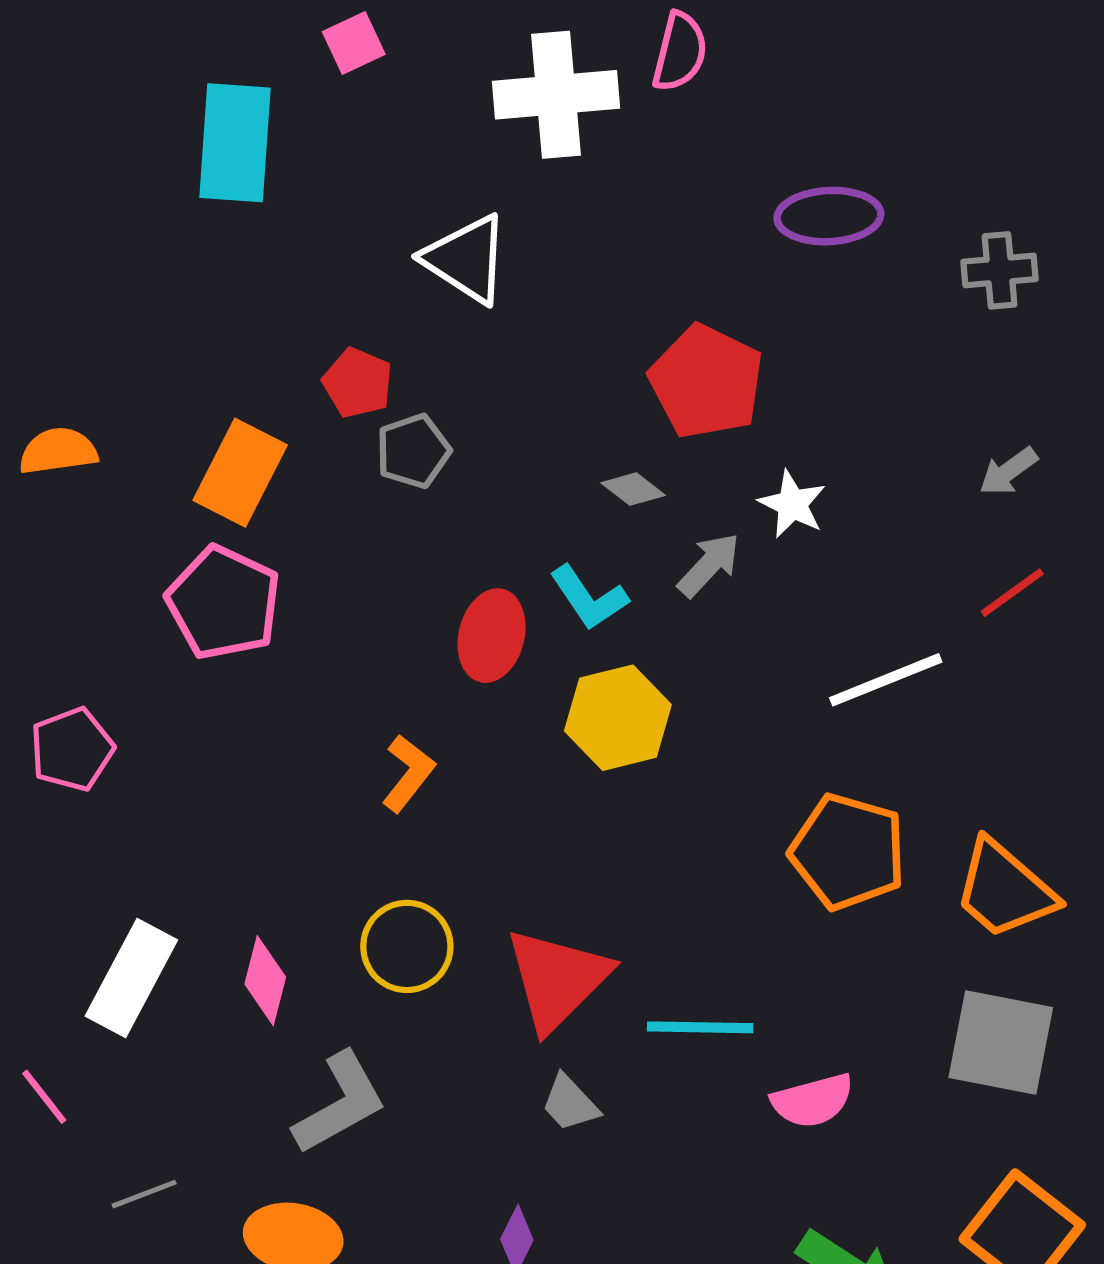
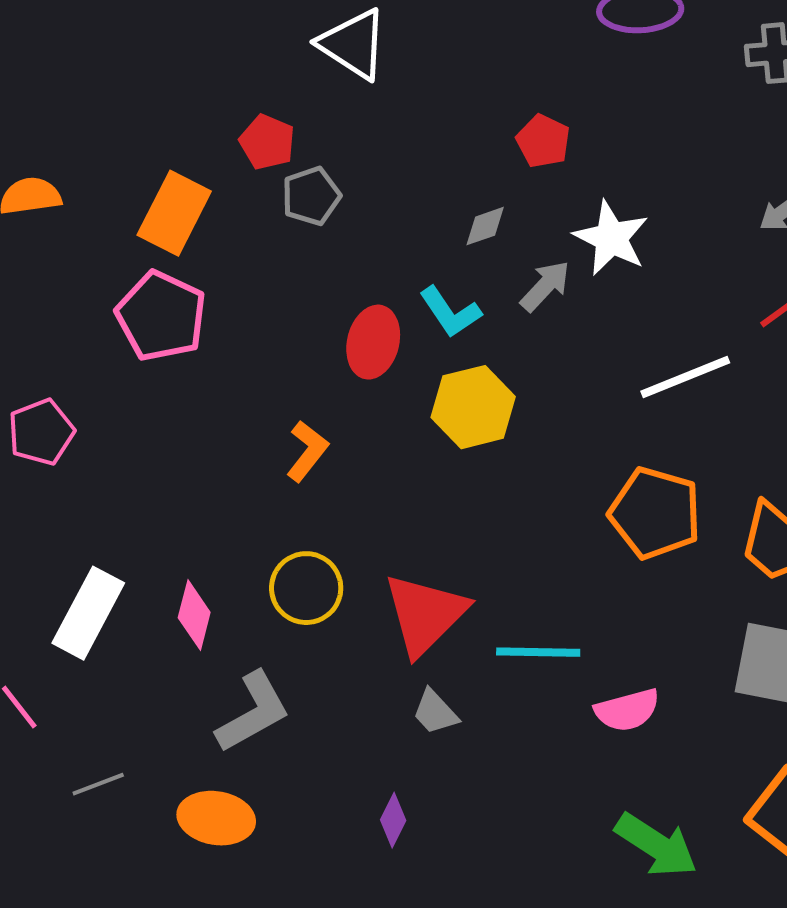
red pentagon: (706, 382) -> (543, 141), size x0.6
gray diamond: (633, 489) -> (485, 226), turned -57
white star: (792, 504) -> (611, 238), size x1.4

